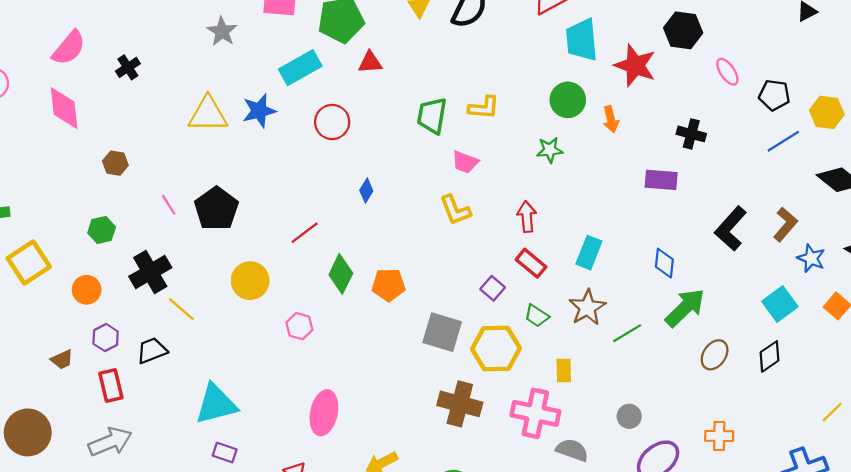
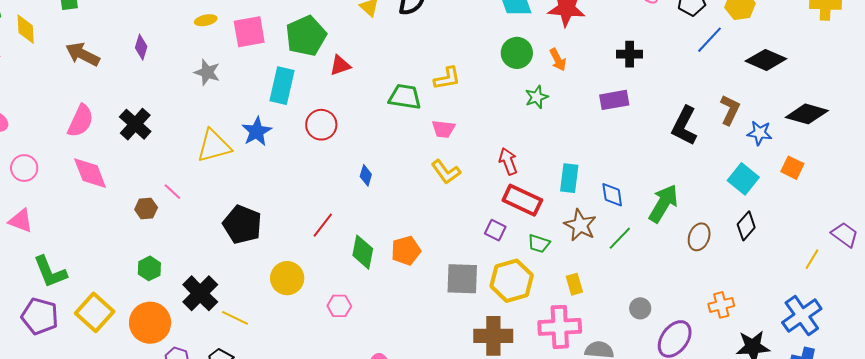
black cross: (128, 67) -> (135, 124), size x1.5
cyan rectangle: (300, 68) -> (282, 86), turned -33
green trapezoid: (432, 116) -> (405, 97), turned 104
green star: (550, 150) -> (537, 97), moved
pink line: (169, 205) -> (172, 192), moved
red rectangle: (531, 263) -> (522, 200), size x1.4
blue diamond: (664, 263) -> (612, 195), moved
orange circle: (87, 290) -> (150, 323), size x1.6

